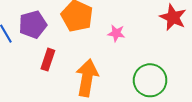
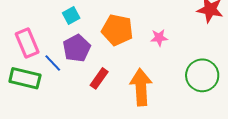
red rectangle: (48, 60) -> (99, 78), turned 30

